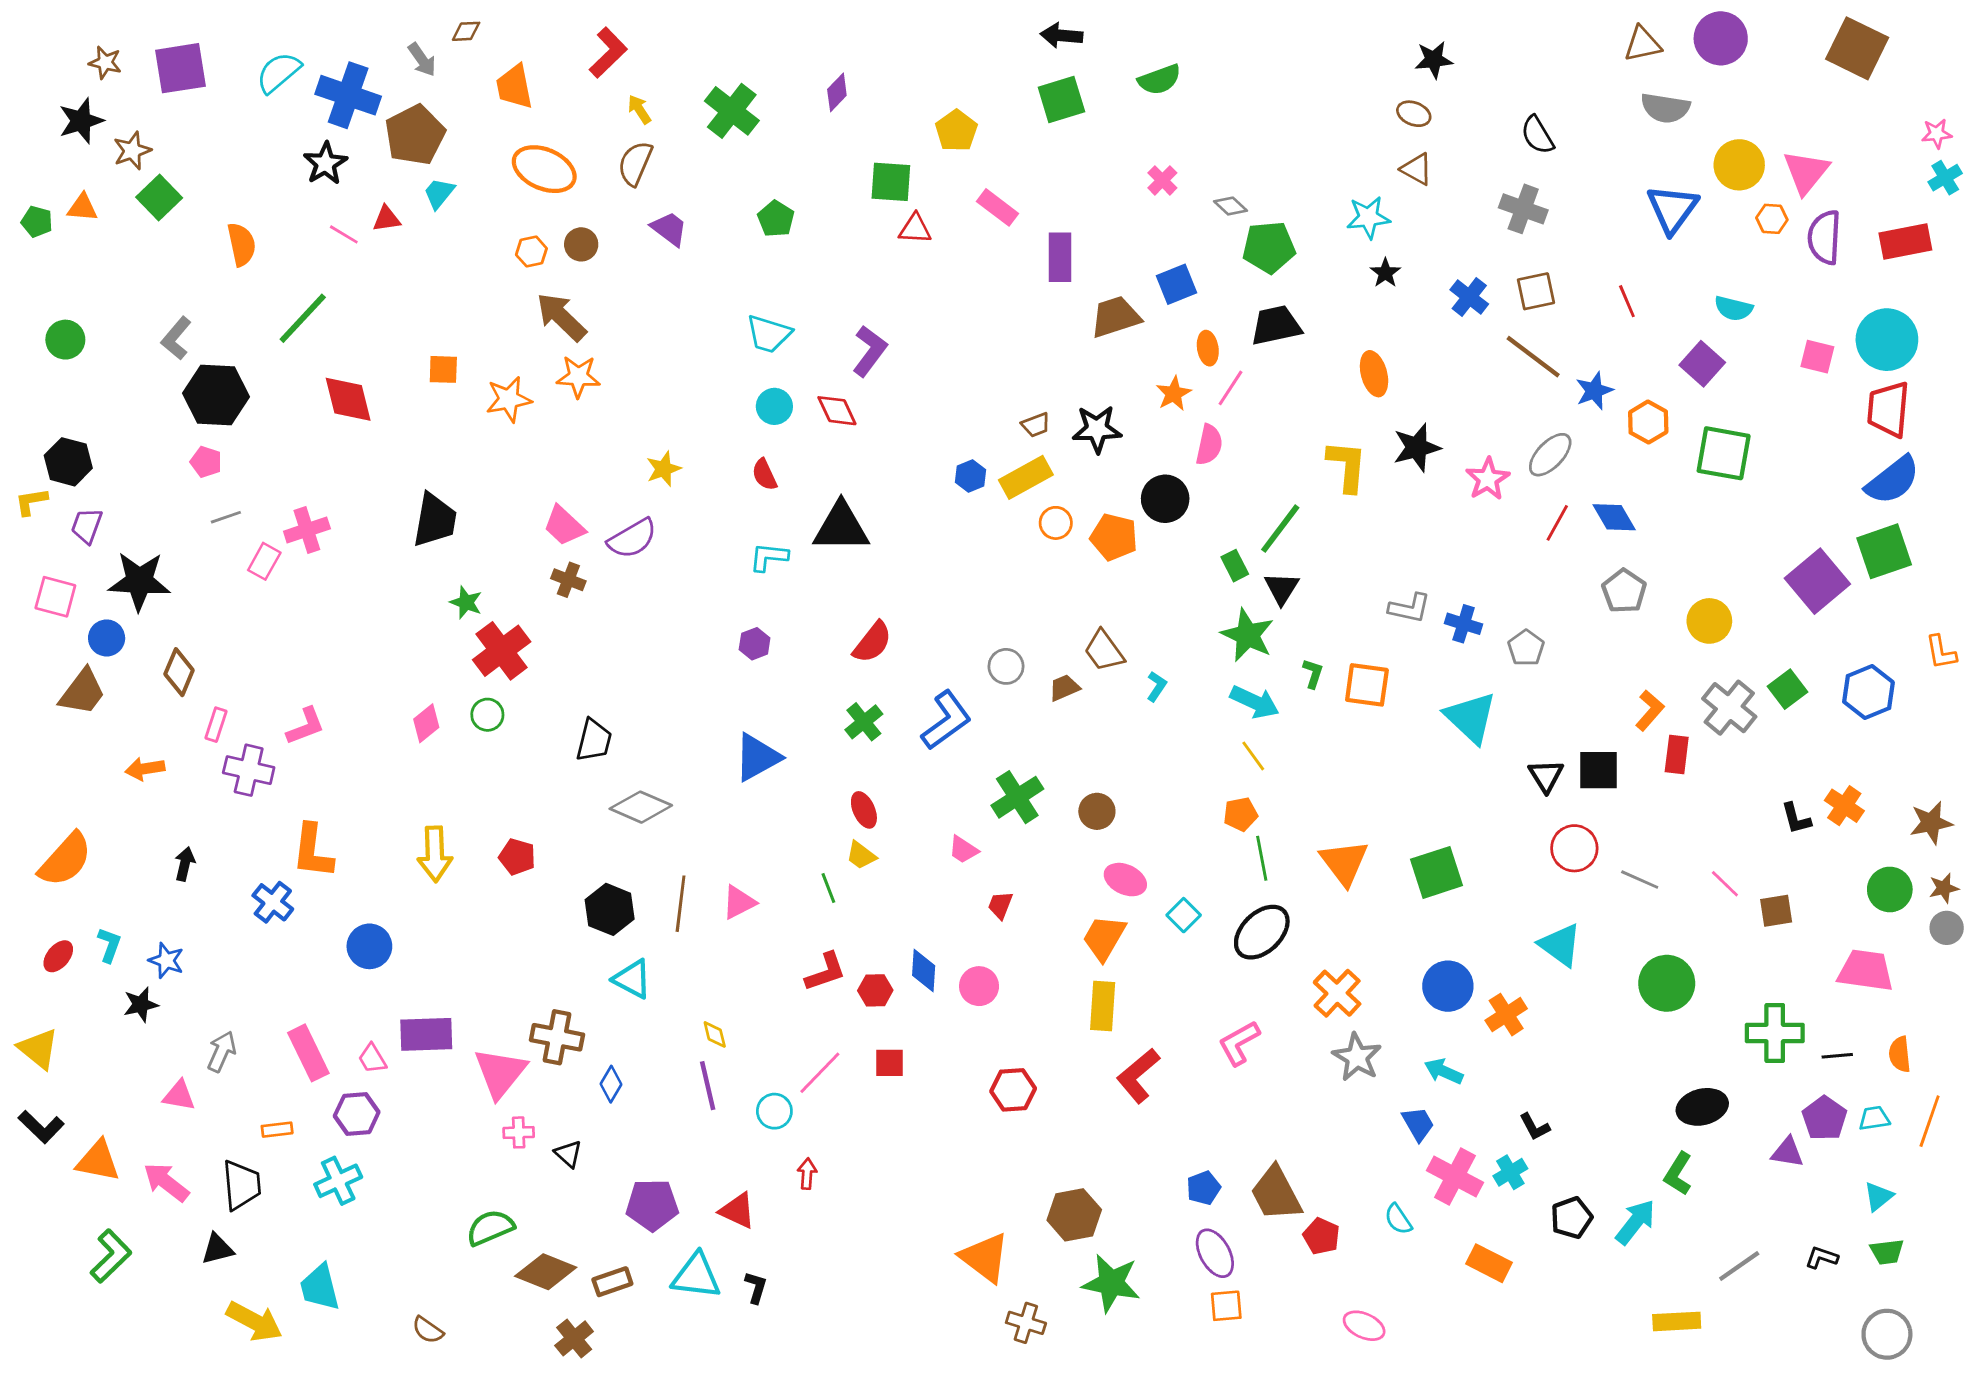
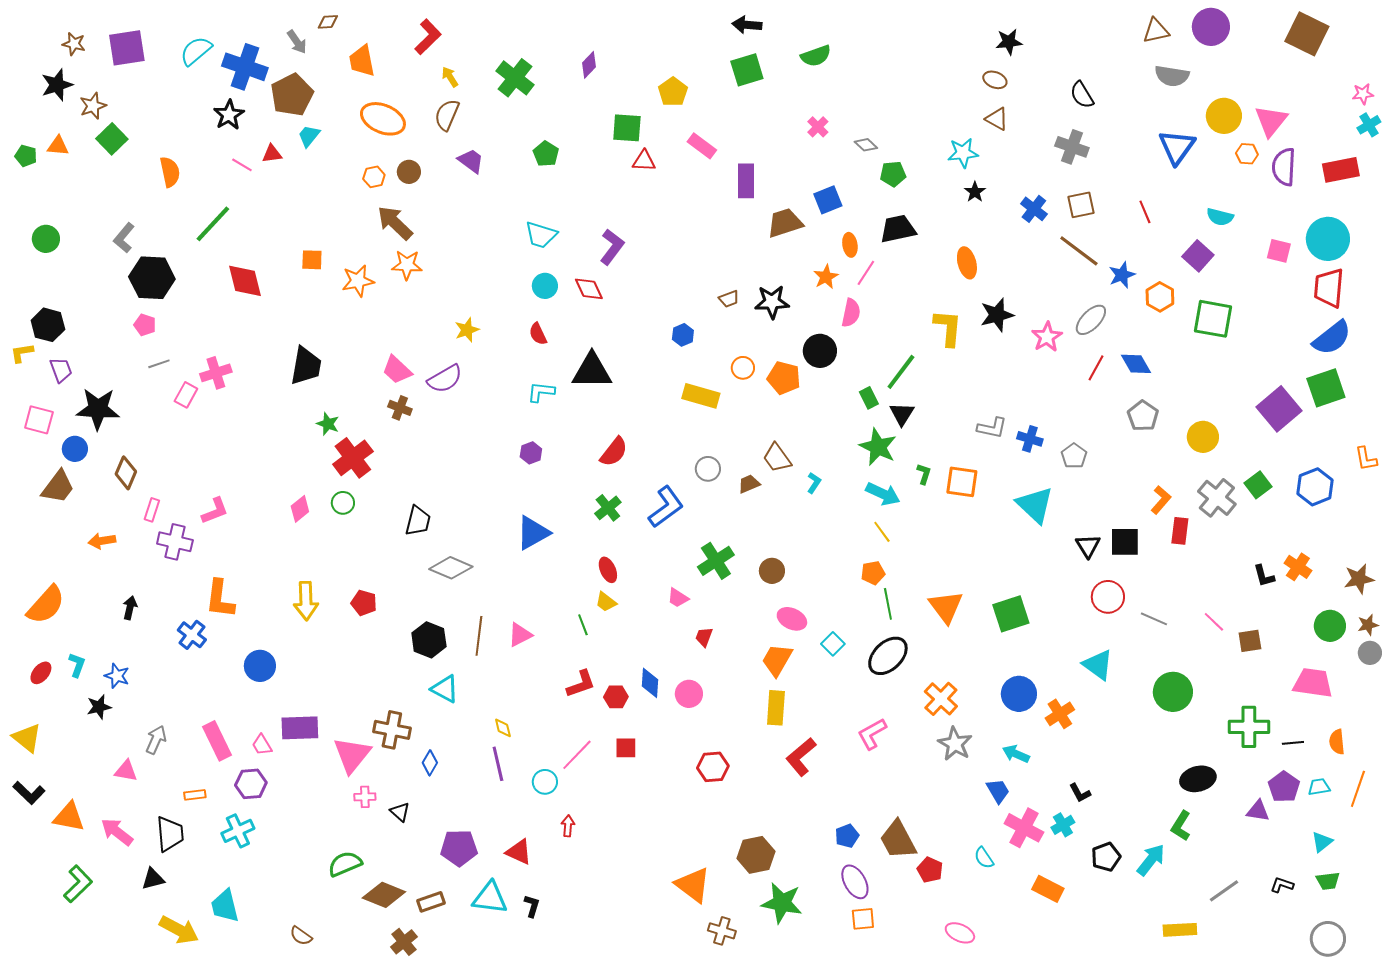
green pentagon: (1269, 247) -> (893, 174), size x0.7
yellow rectangle: (1026, 477) -> (701, 396), moved, turned 45
purple trapezoid: (87, 526) -> (61, 370), turned 140

